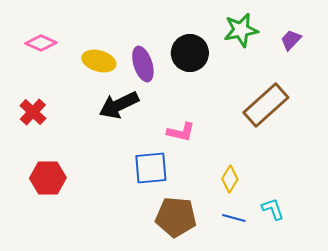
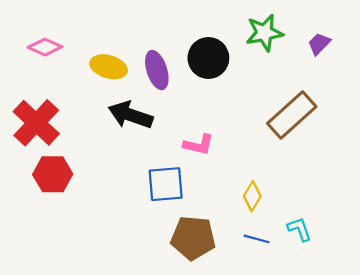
black arrow: (119, 105) -> (131, 115), turned 45
red cross: (33, 112) -> (36, 123), size x1.6
red hexagon: (48, 178) -> (53, 174), moved

